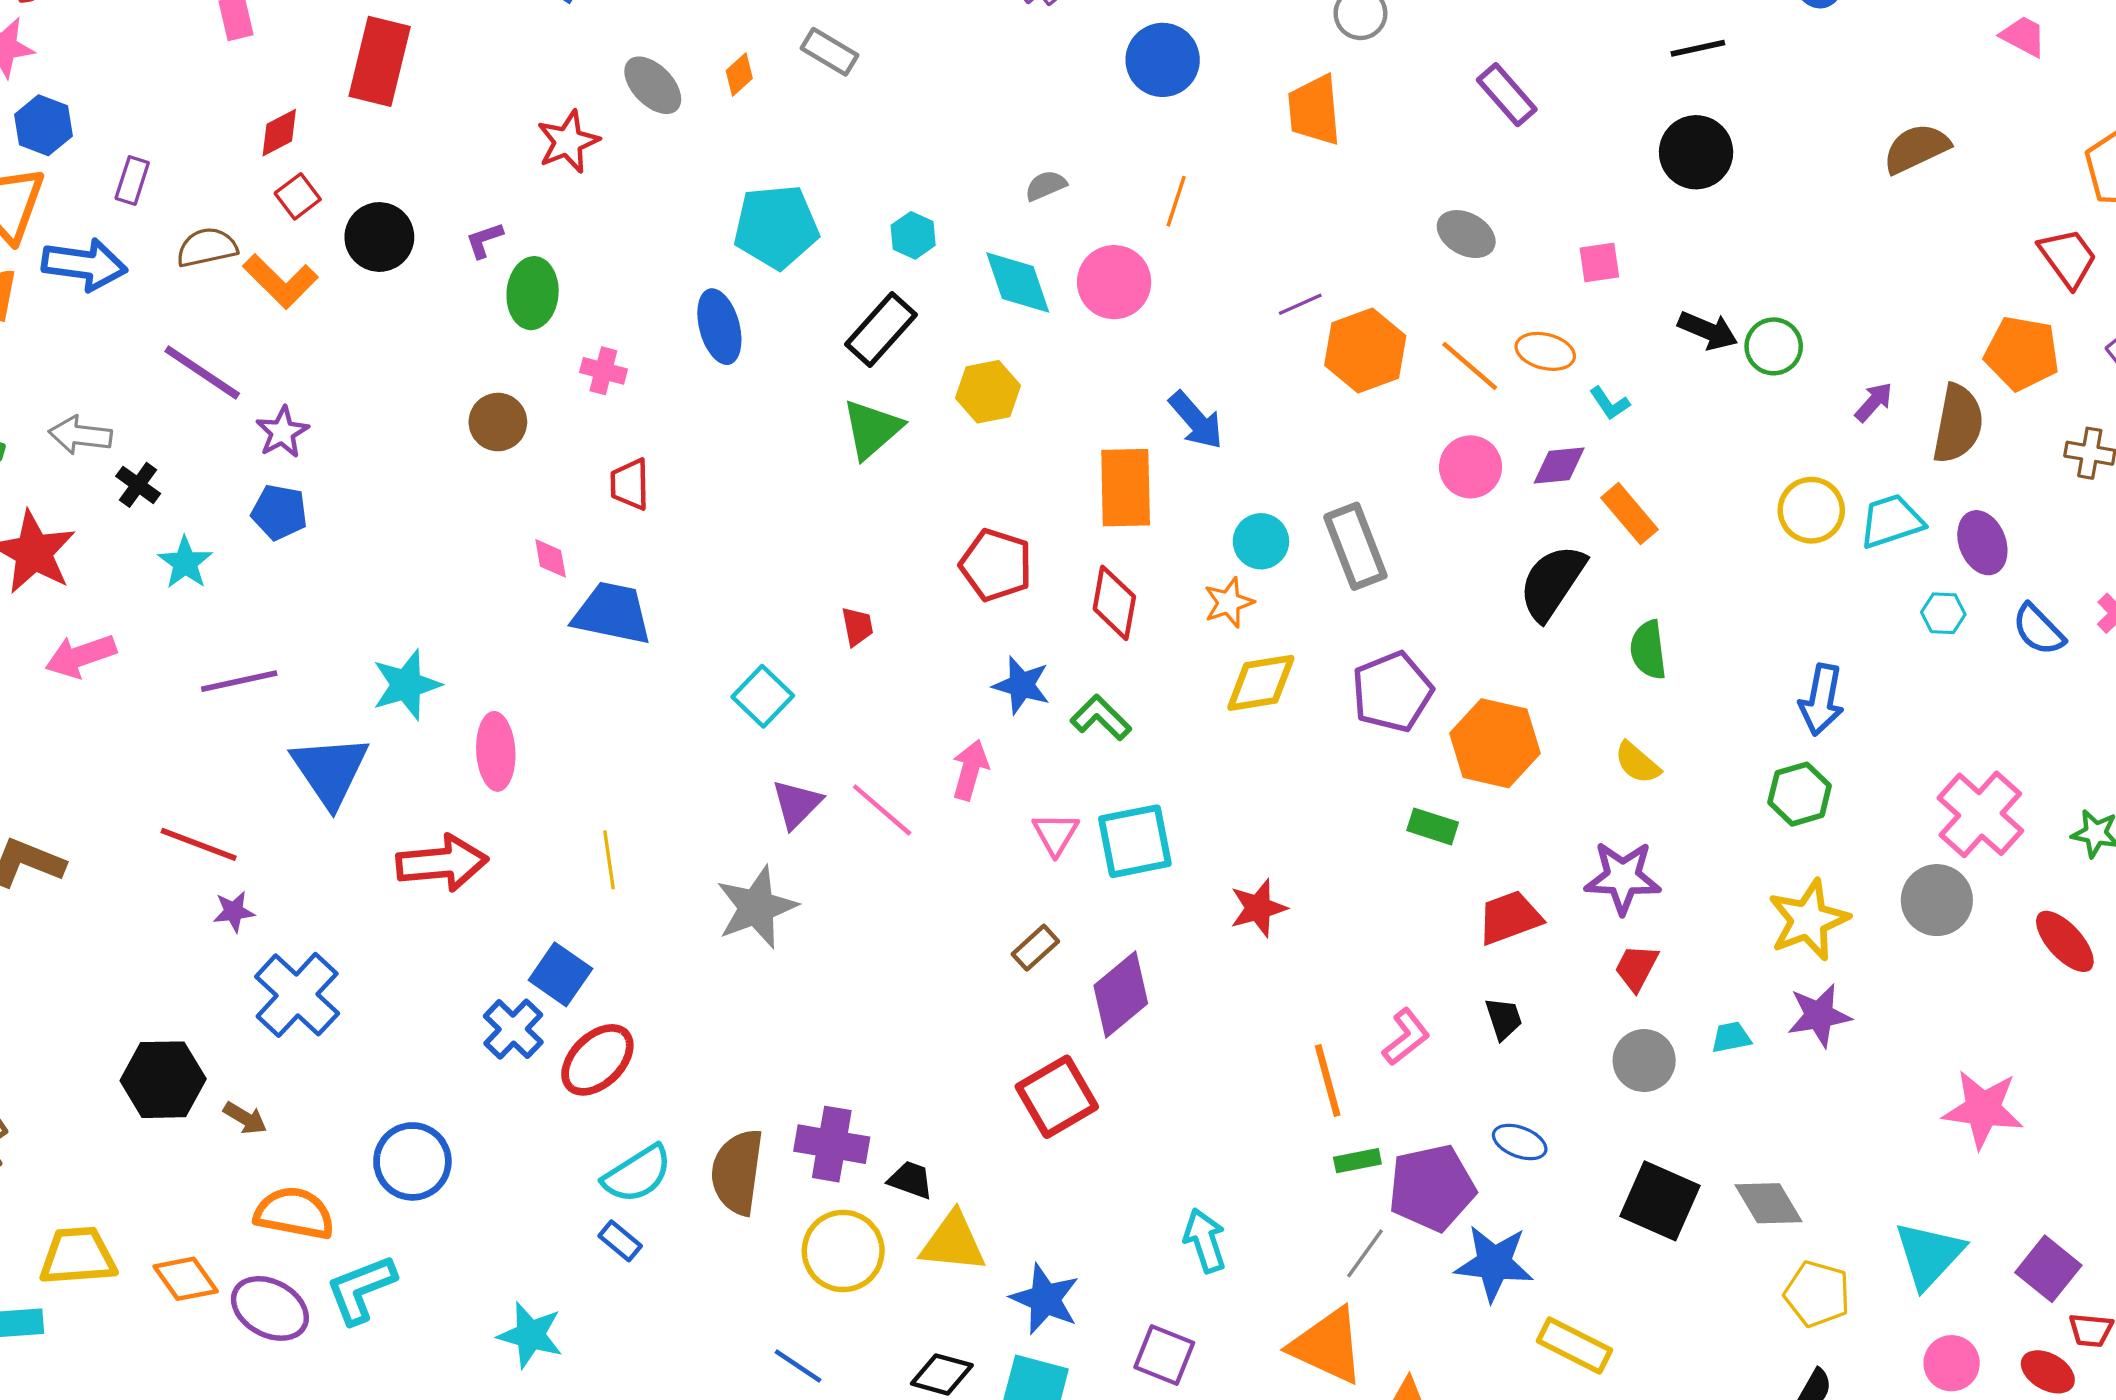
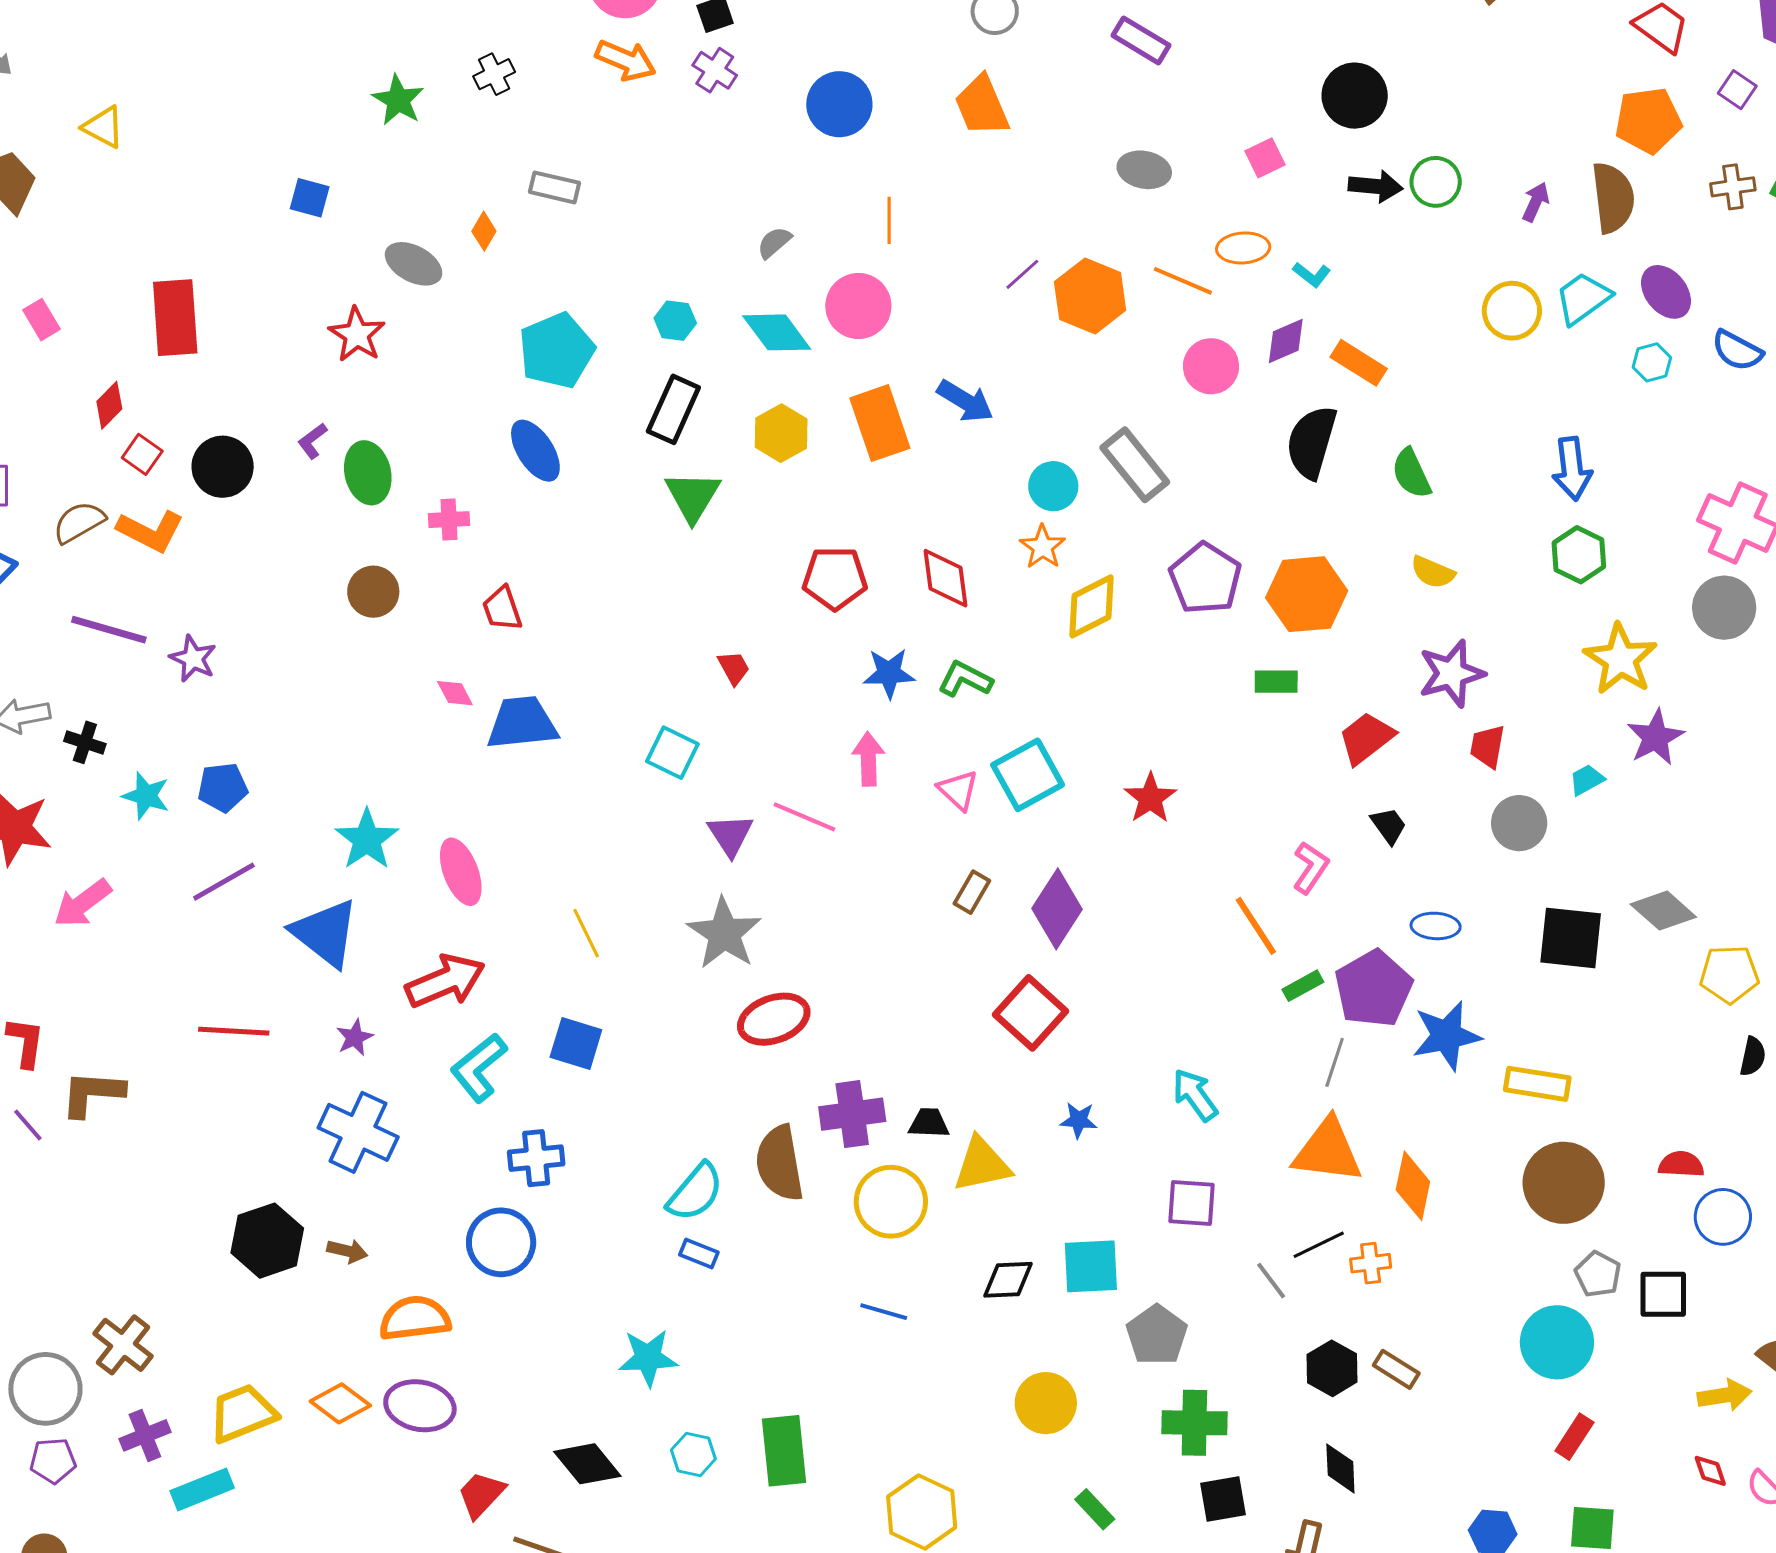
black circle: (1696, 152) -> (1355, 96), moved
orange rectangle: (1126, 488) -> (880, 423), moved
blue pentagon: (279, 512) -> (223, 787), moved
purple star: (234, 911) -> (355, 1037), moved
blue cross: (513, 1029) -> (536, 1158), moved, turned -32
red ellipse: (597, 1060) -> (774, 1019), moved, turned 42
cyan L-shape: (361, 1289) -> (479, 1068), moved
blue star: (1045, 1299) -> (1079, 1120), moved, size x0.6

